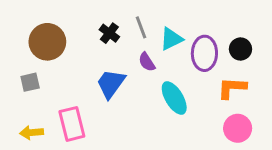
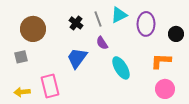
cyan triangle: (171, 39) -> (119, 15), moved
black circle: (240, 49) -> (176, 34), moved
purple ellipse: (204, 53) -> (146, 24), moved

